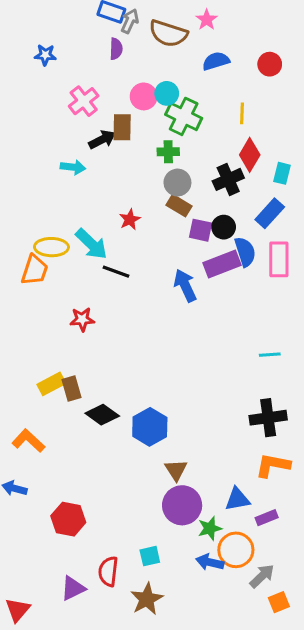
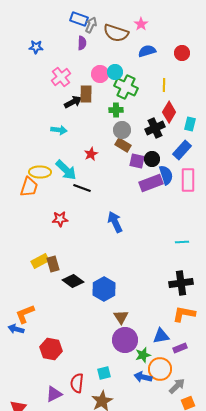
cyan arrow: (73, 167) -> (59, 130), moved
blue arrow: (185, 286) -> (115, 222), moved
orange L-shape: (28, 441) -> (25, 314), moved, turned -65

